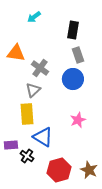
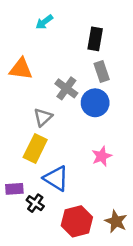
gray cross: (40, 68) -> (66, 88), moved
yellow rectangle: (27, 114) -> (35, 148), turned 30

